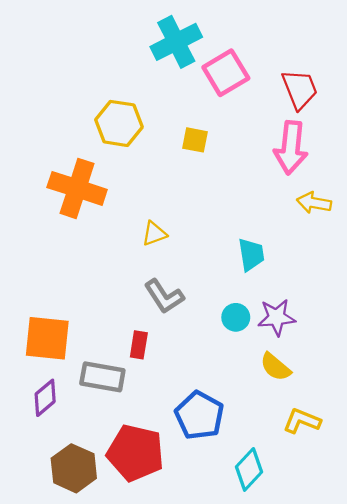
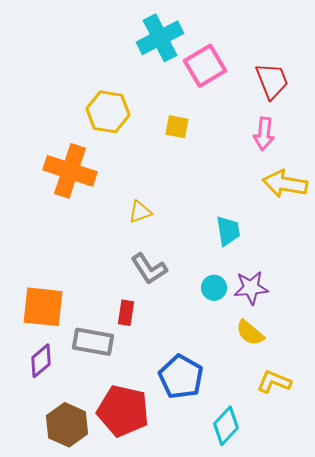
pink arrow: (291, 148) -> (264, 134), size x0.7
yellow arrow: (314, 203) -> (285, 184), size x1.4

